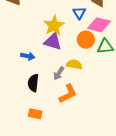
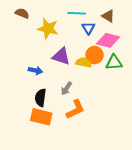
yellow star: (54, 26) -> (48, 29), moved, turned -30
yellow semicircle: (74, 64) -> (84, 63), moved
orange rectangle: (35, 114) -> (41, 117), moved, size x1.5

